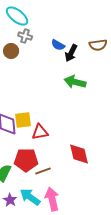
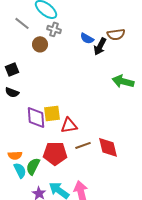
brown semicircle: (98, 45) -> (116, 34), moved
green arrow: (75, 82) -> (123, 81), moved
brown line: (43, 171) -> (83, 145), moved

